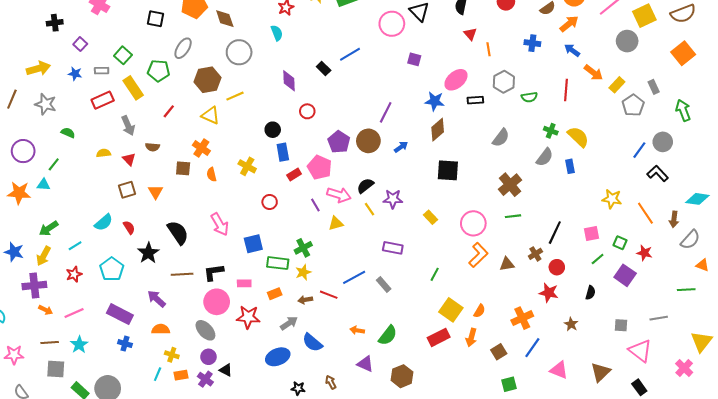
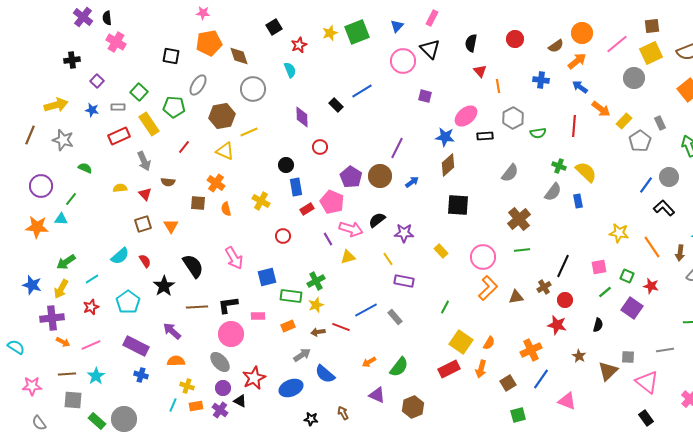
yellow line: (369, 209) -> (388, 259), moved
red star: (248, 317) -> (254, 378), moved, turned -30
orange arrow: (357, 330) -> (369, 362), turned -40
brown triangle: (601, 372) -> (608, 371), moved

